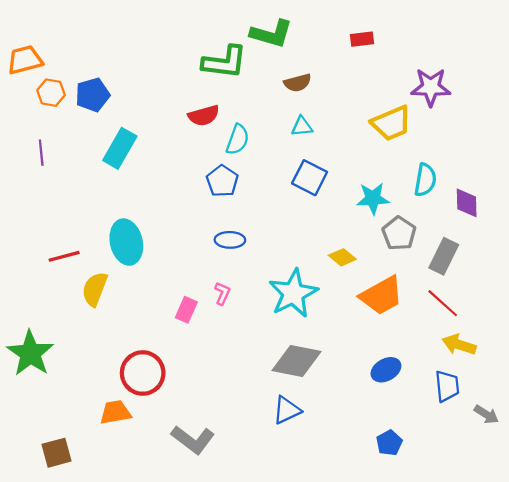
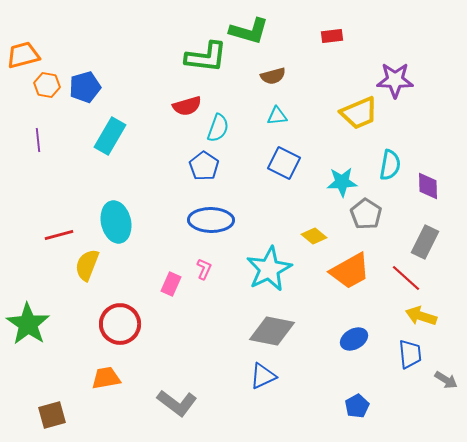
blue ellipse: (230, 240) -> (211, 220), size x1.6
gray rectangle: (444, 256) -> (425, 242), moved
red circle: (143, 373) -> (120, 324), moved

